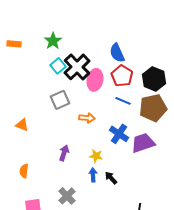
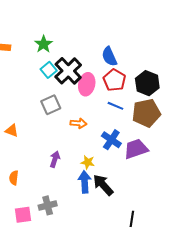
blue arrow: (93, 175) -> (85, 182), size x1.5
black arrow: (111, 178) -> (103, 185), size x1.6
gray cross: (67, 196) -> (48, 205), moved, turned 30

